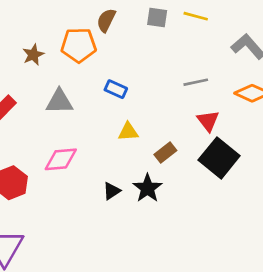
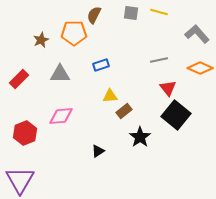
blue rectangle: (116, 89) -> (101, 65), turned -42
brown rectangle: (165, 152) -> (124, 111), moved
black star: (147, 188) -> (140, 137), moved
black triangle: (112, 191) -> (98, 151), moved

